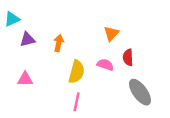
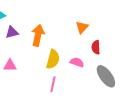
orange arrow: (59, 43) -> (38, 35), size x1.5
pink semicircle: (105, 65) -> (77, 62), moved

